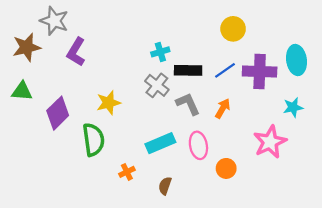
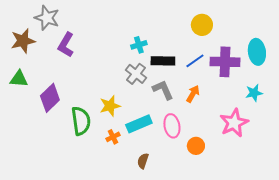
yellow star: (108, 103) -> (110, 106), moved
orange cross: (127, 172) -> (113, 137), moved

